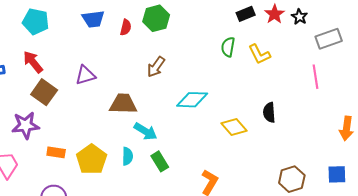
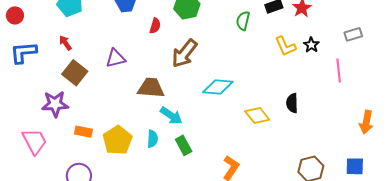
black star: (299, 17) -> (311, 45), moved
red semicircle: (126, 27) -> (155, 26), moved
gray rectangle: (329, 39) -> (353, 34), size x0.7
green semicircle: (228, 47) -> (243, 21), moved
red arrow: (33, 62) -> (65, 43), size x0.7
brown arrow: (156, 67) -> (184, 53), size x1.4

